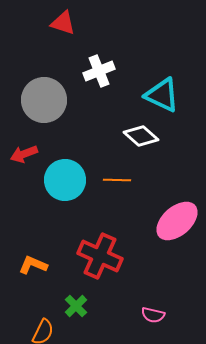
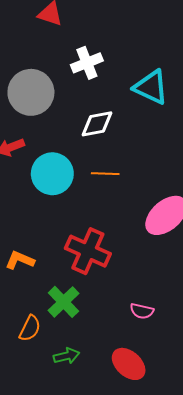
white diamond: (141, 136) -> (97, 124), moved, turned -52
green cross: (76, 306) -> (63, 302), size x1.4

